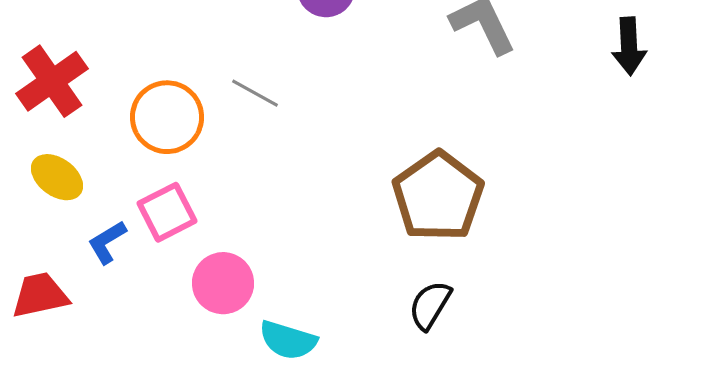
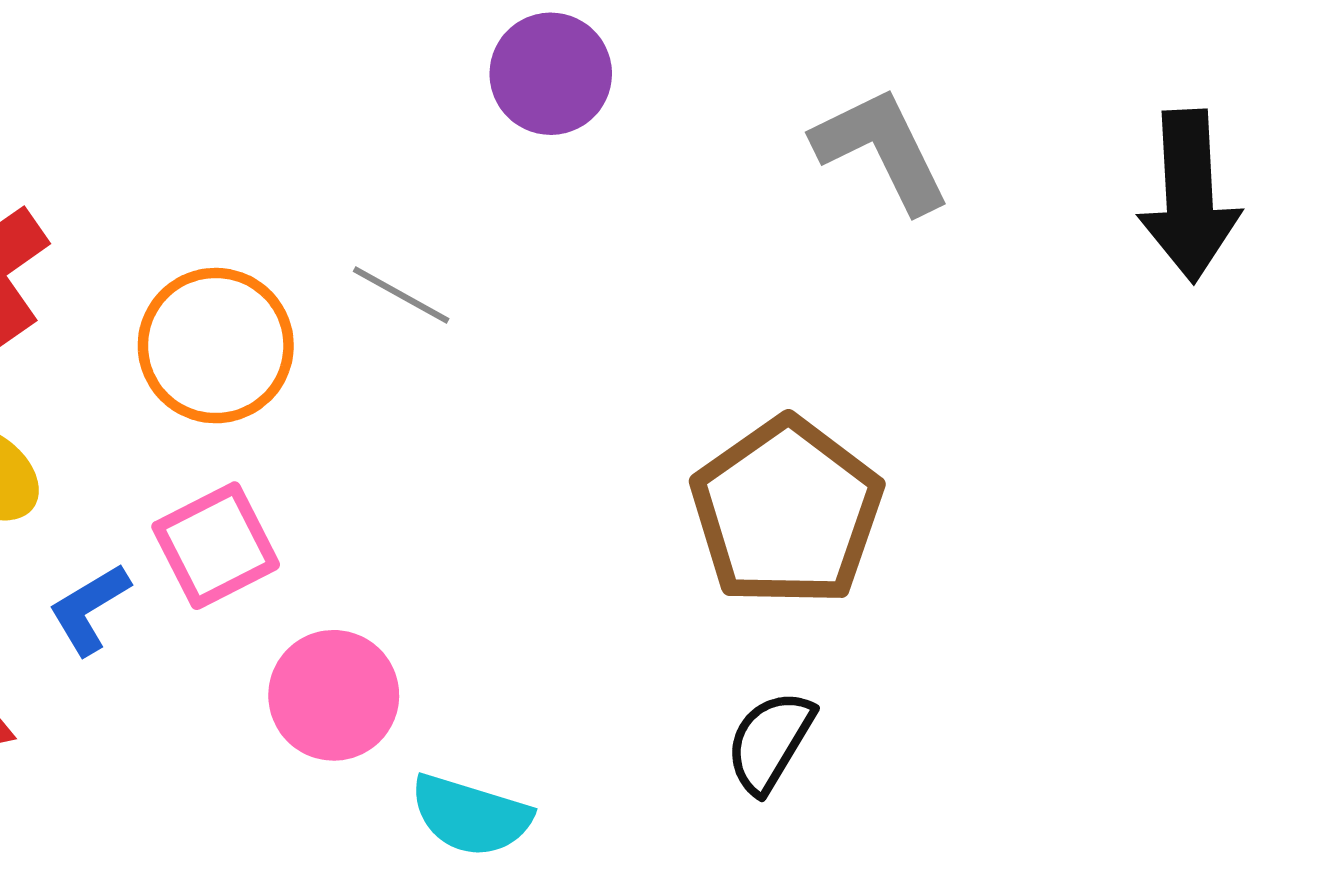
black arrow: (629, 46) -> (1189, 196), size x1.4

